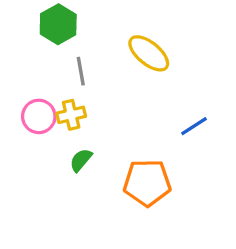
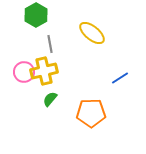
yellow cross: (71, 115) -> (44, 71), size x1.5

